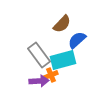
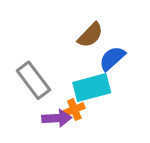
gray rectangle: (39, 55) -> (33, 80), moved

